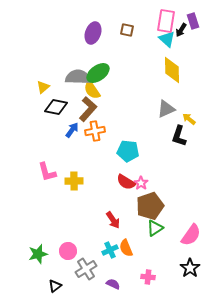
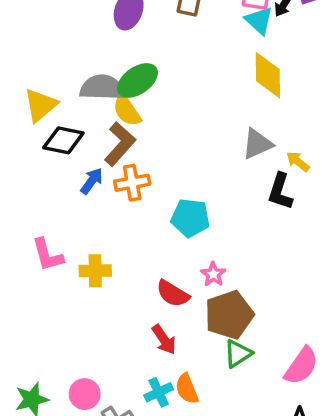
yellow triangle: (43, 87) -> (41, 105), size x1.5
red semicircle: (126, 182) -> (173, 294), moved

